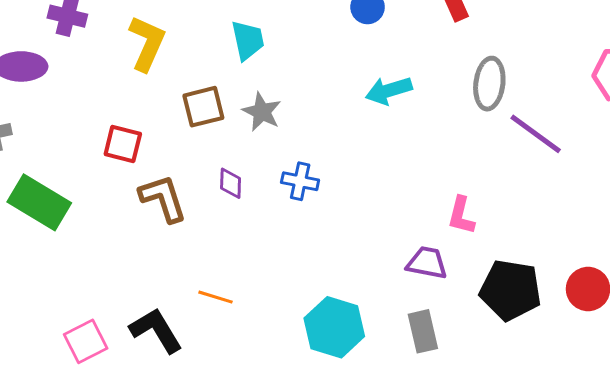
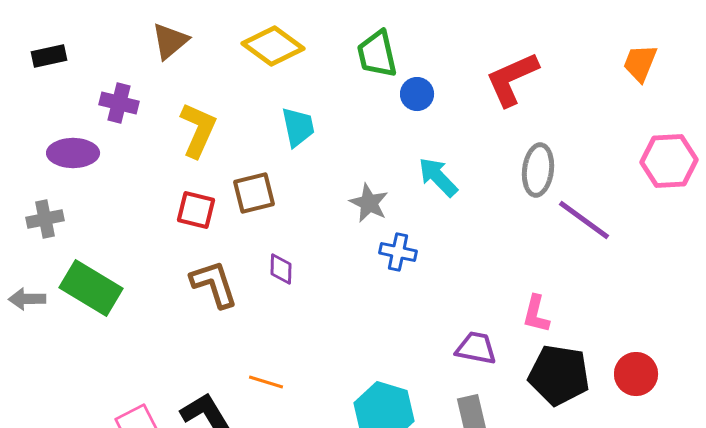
cyan arrow: (389, 91) -> (438, 177), turned 63
gray star: (262, 112) -> (369, 203), moved
red square: (123, 144) -> (196, 210), moved
blue cross: (300, 181) -> (398, 252), moved
pink L-shape: (461, 215) -> (536, 314), moved

